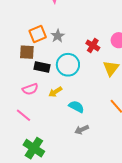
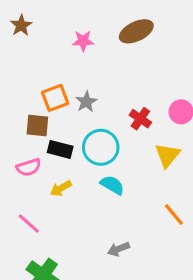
pink semicircle: (30, 89) -> (29, 167), moved
yellow arrow: (55, 92) -> (61, 188), moved
cyan semicircle: (76, 107) -> (112, 185), moved

